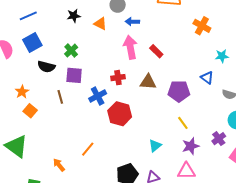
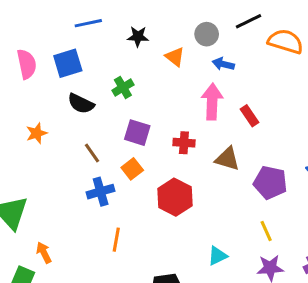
blue line: (28, 16) -> (88, 23), moved
purple square: (74, 75) -> (137, 133), moved
blue cross: (98, 96) -> (101, 192), moved
brown line: (60, 97) -> (92, 153), turned -32
orange square: (30, 111) -> (132, 169), moved
orange line: (88, 149) -> (116, 240), turned -42
orange arrow: (59, 165) -> (44, 253), moved

